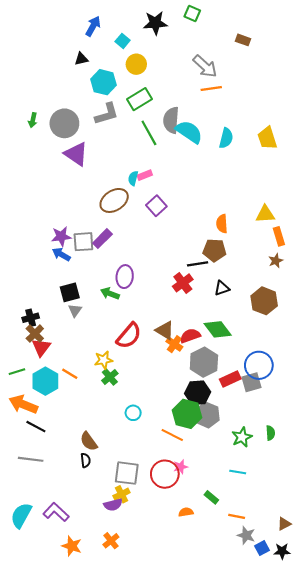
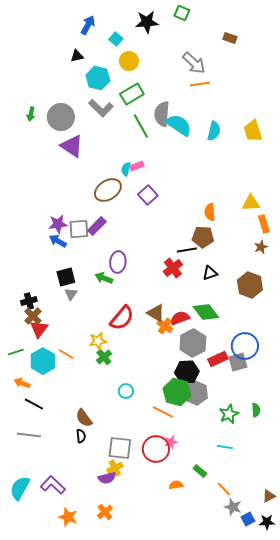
gray L-shape: (107, 114) -> (101, 108), turned 60
orange arrow: (23, 404) -> (22, 383), size x0.6
orange line: (237, 516) -> (224, 489), turned 35

